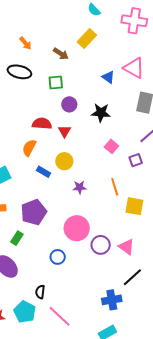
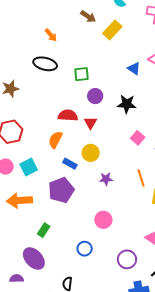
brown arrow: (61, 54) -> (88, 16), moved
purple pentagon: (34, 212) -> (61, 190), moved
pink circle: (77, 228) -> (103, 220), size x0.7
purple circle: (101, 245) -> (127, 259), moved

